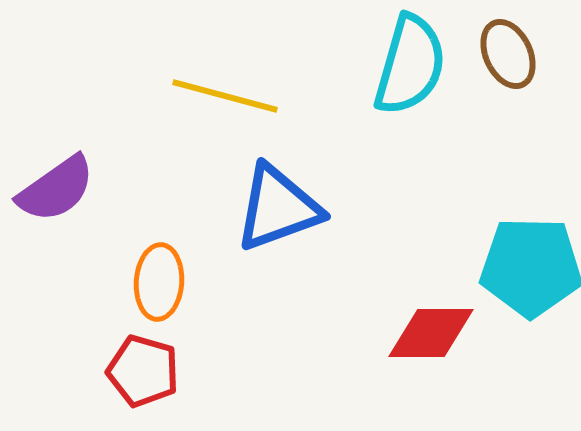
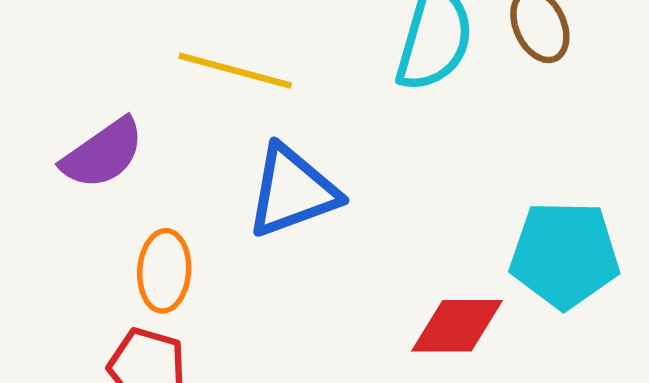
purple semicircle: (56, 189) -> (103, 154), moved

